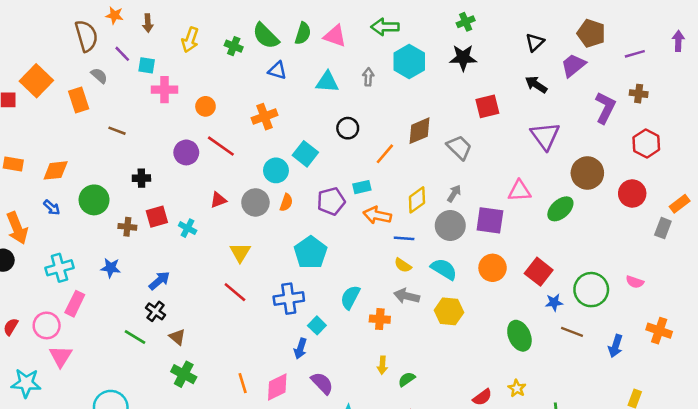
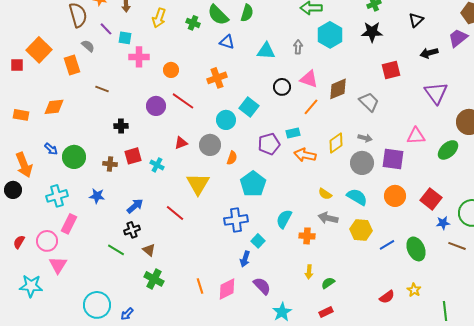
pink triangle: (335, 36) -> (309, 79), moved
black triangle: (535, 42) -> (416, 20), moved
black arrow: (536, 85) -> (429, 53), turned -48
orange diamond: (56, 170) -> (54, 107), moved
gray arrow: (454, 193) -> (365, 138), turned 72
green circle: (94, 200) -> (74, 157), moved
orange semicircle: (286, 202) -> (232, 158), moved
blue line: (404, 238) -> (387, 245), moved, turned -35
yellow triangle: (240, 252) -> (198, 184), size x1.4
red line: (235, 292) -> (175, 213), moved
black cross: (156, 311) -> (132, 230), turned 35

